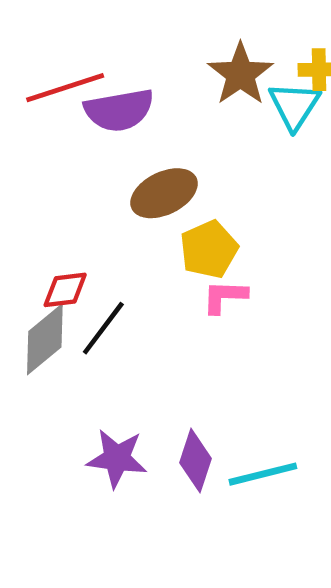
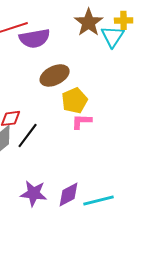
purple diamond: (195, 461) -> (69, 194), turned 44

